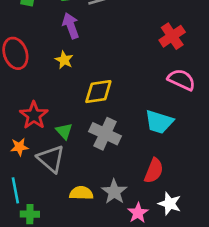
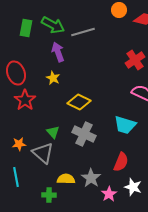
yellow diamond: (98, 92) -> (79, 102), turned 35
red star: (34, 115) -> (25, 100), moved
green cross: (30, 214) -> (49, 195), moved

